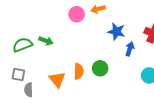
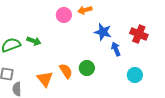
blue arrow: (130, 49) -> (116, 49), turned -40
orange semicircle: (79, 71) -> (66, 71), turned -35

